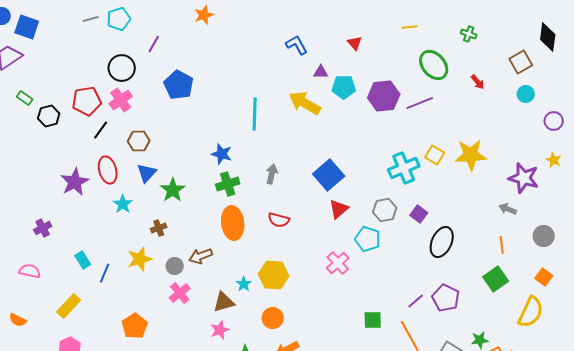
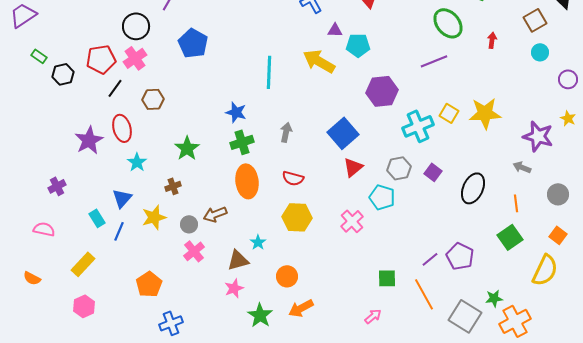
red arrow: (478, 82) -> (492, 40), turned -133
purple hexagon: (384, 96) -> (382, 91), moved
blue triangle: (147, 173) -> (122, 198), moved
black ellipse: (442, 242) -> (473, 188), moved
yellow hexagon: (274, 275) -> (297, 217), moved

